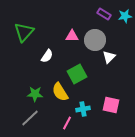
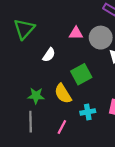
gray line: (30, 118) -> (31, 122), turned -48
pink line: (67, 123) -> (62, 127), moved

